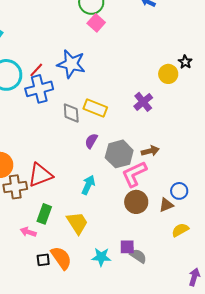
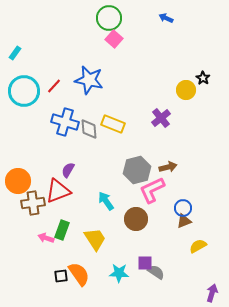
blue cross: (39, 89) -> (65, 122), moved, turned 32
purple semicircle: (91, 141) -> (68, 170), moved
cyan arrow: (88, 185) -> (106, 201), turned -60
blue circle: (179, 191) -> (183, 208), moved
brown circle: (136, 202) -> (136, 219), moved
pink arrow: (28, 232) -> (46, 238), moved

